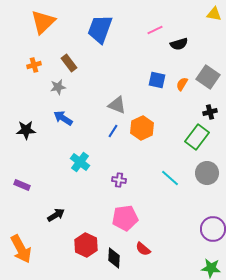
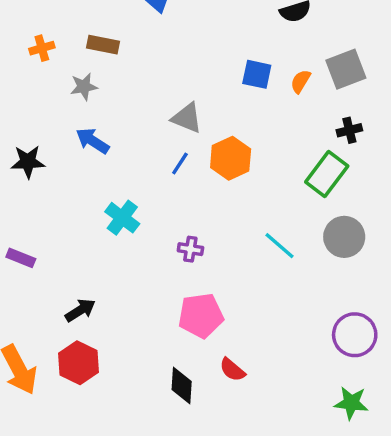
brown rectangle: (69, 63) -> (103, 45), turned -42
gray square: (208, 77) -> (346, 69), turned 35
red hexagon: (86, 245) -> (79, 363), moved

